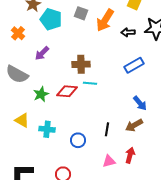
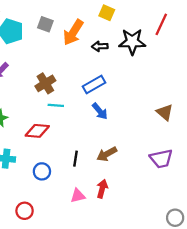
brown cross: (81, 64) -> (45, 83), turned -30
blue rectangle: (134, 65) -> (94, 85), moved
red diamond: (67, 91) -> (37, 131), moved
blue arrow: (140, 103) -> (100, 111), moved

